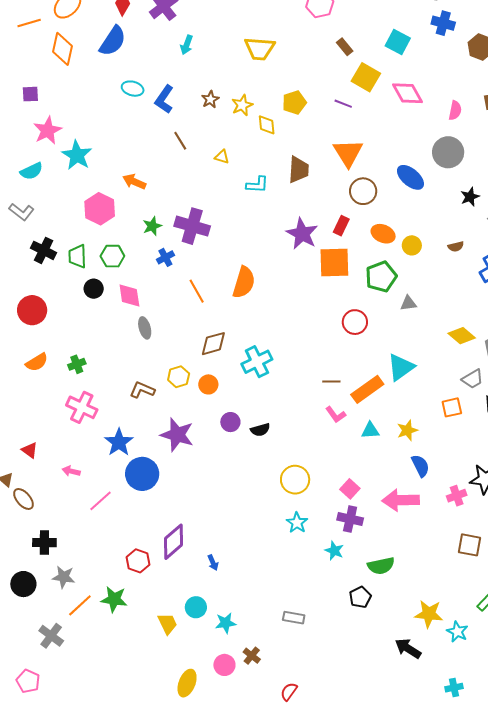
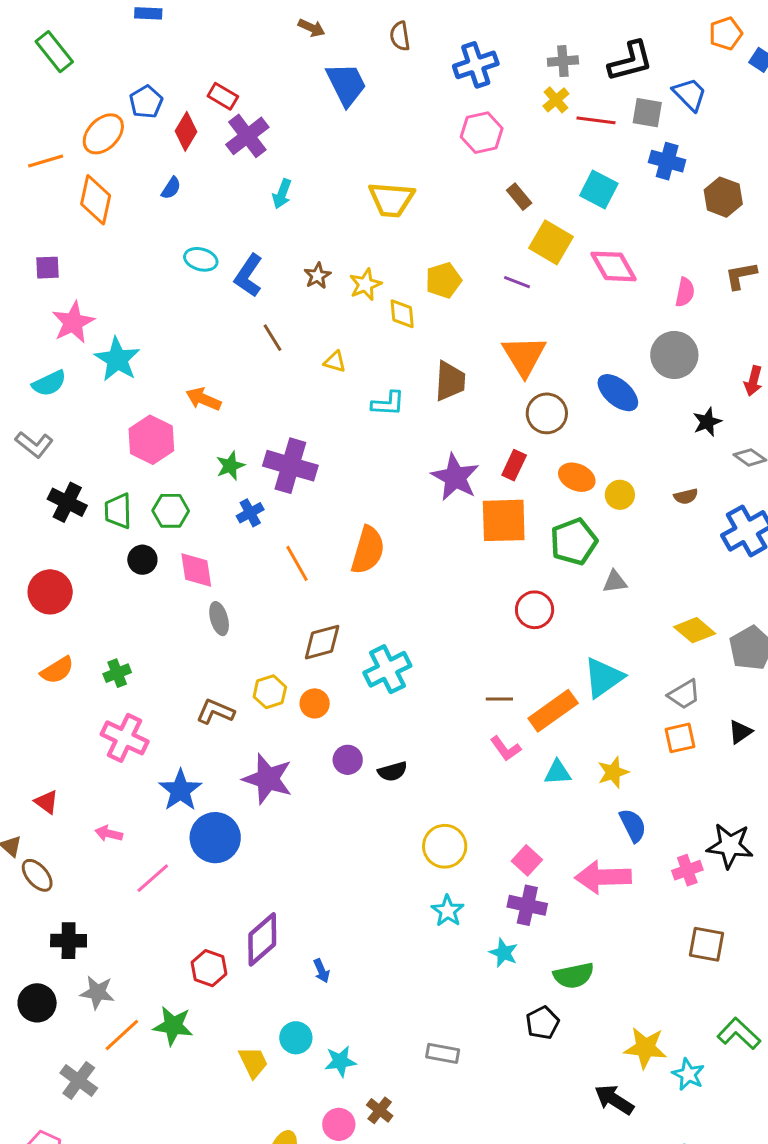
blue semicircle: (113, 41) -> (171, 188), size x0.5
gray trapezoid: (473, 379) -> (684, 694), moved

